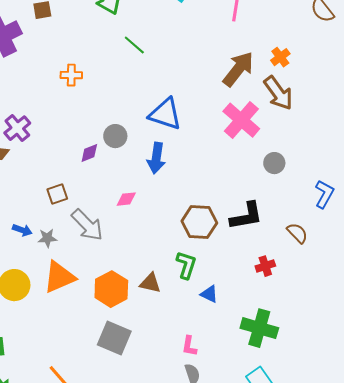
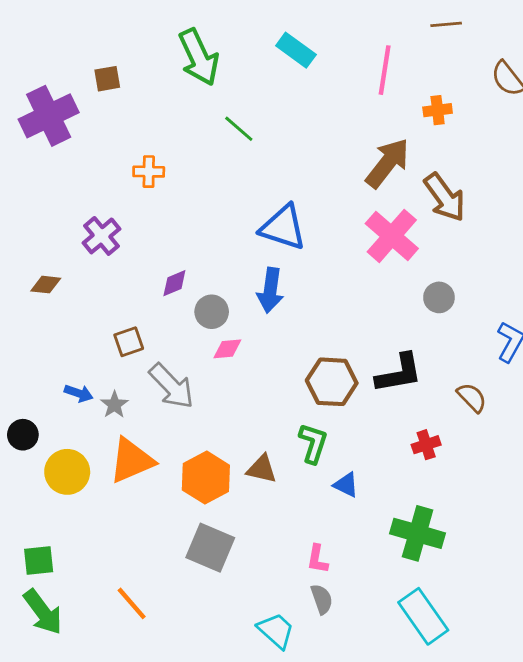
orange cross: (280, 57) -> (438, 110), moved, turned 30
purple cross: (17, 128) -> (102, 236), moved
gray circle: (115, 136) -> (212, 312), moved
gray star: (47, 238) -> (114, 405), turned -30

